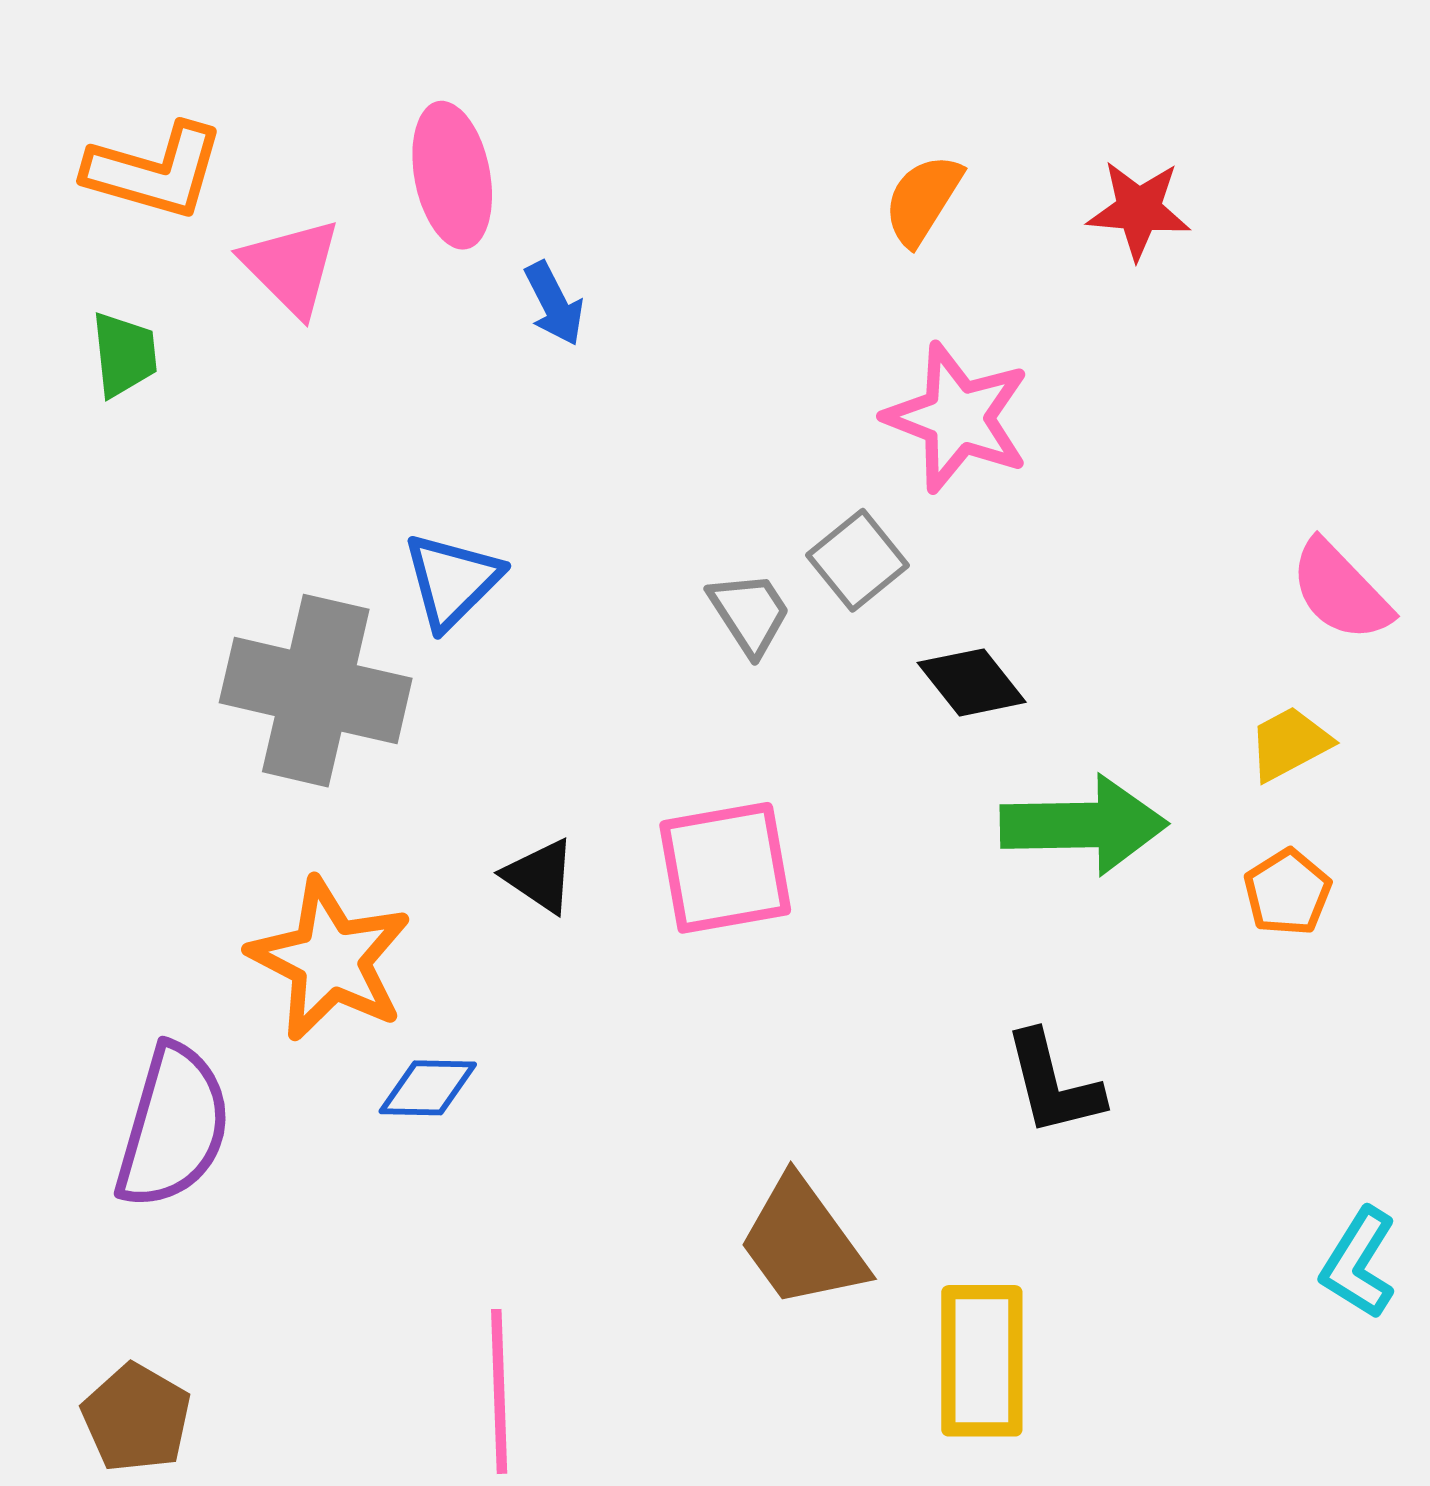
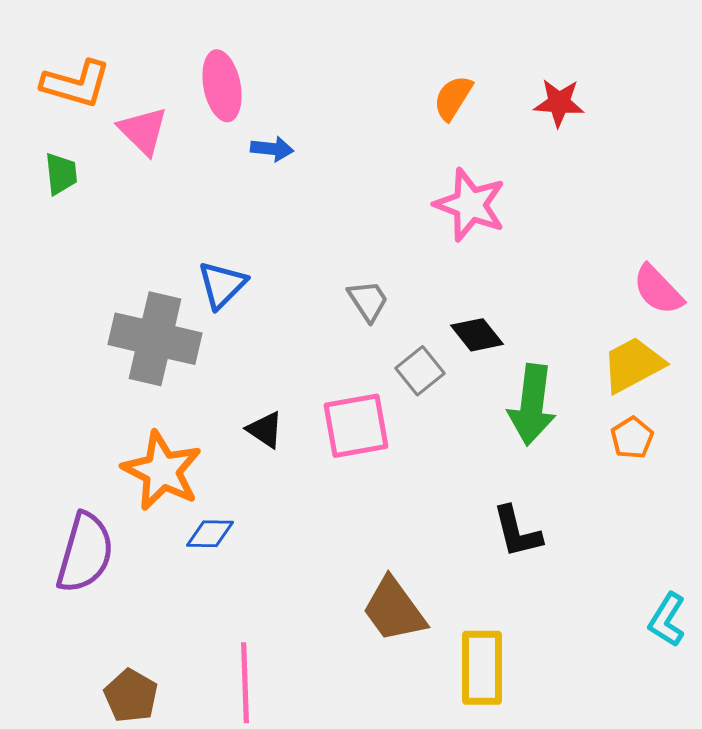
blue arrow: (554, 304) -> (272, 149), turned -57
gray square: (858, 560) -> (420, 371), moved
yellow trapezoid: (1289, 744) -> (633, 365), size x1.5
green arrow: (1084, 825) -> (532, 405), turned 98
brown pentagon: (136, 1418) -> (131, 696), moved

